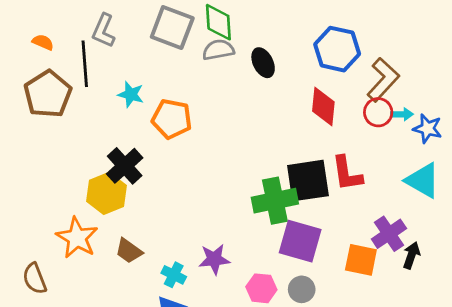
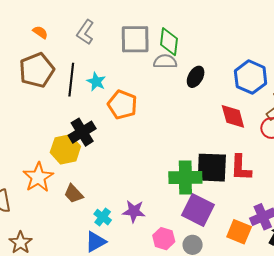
gray square: (172, 28) -> (135, 39), turned -32
black ellipse: (263, 63) -> (196, 77), turned 45
black line: (85, 64) -> (71, 80), moved
red diamond: (323, 106) -> (233, 116), turned -32

